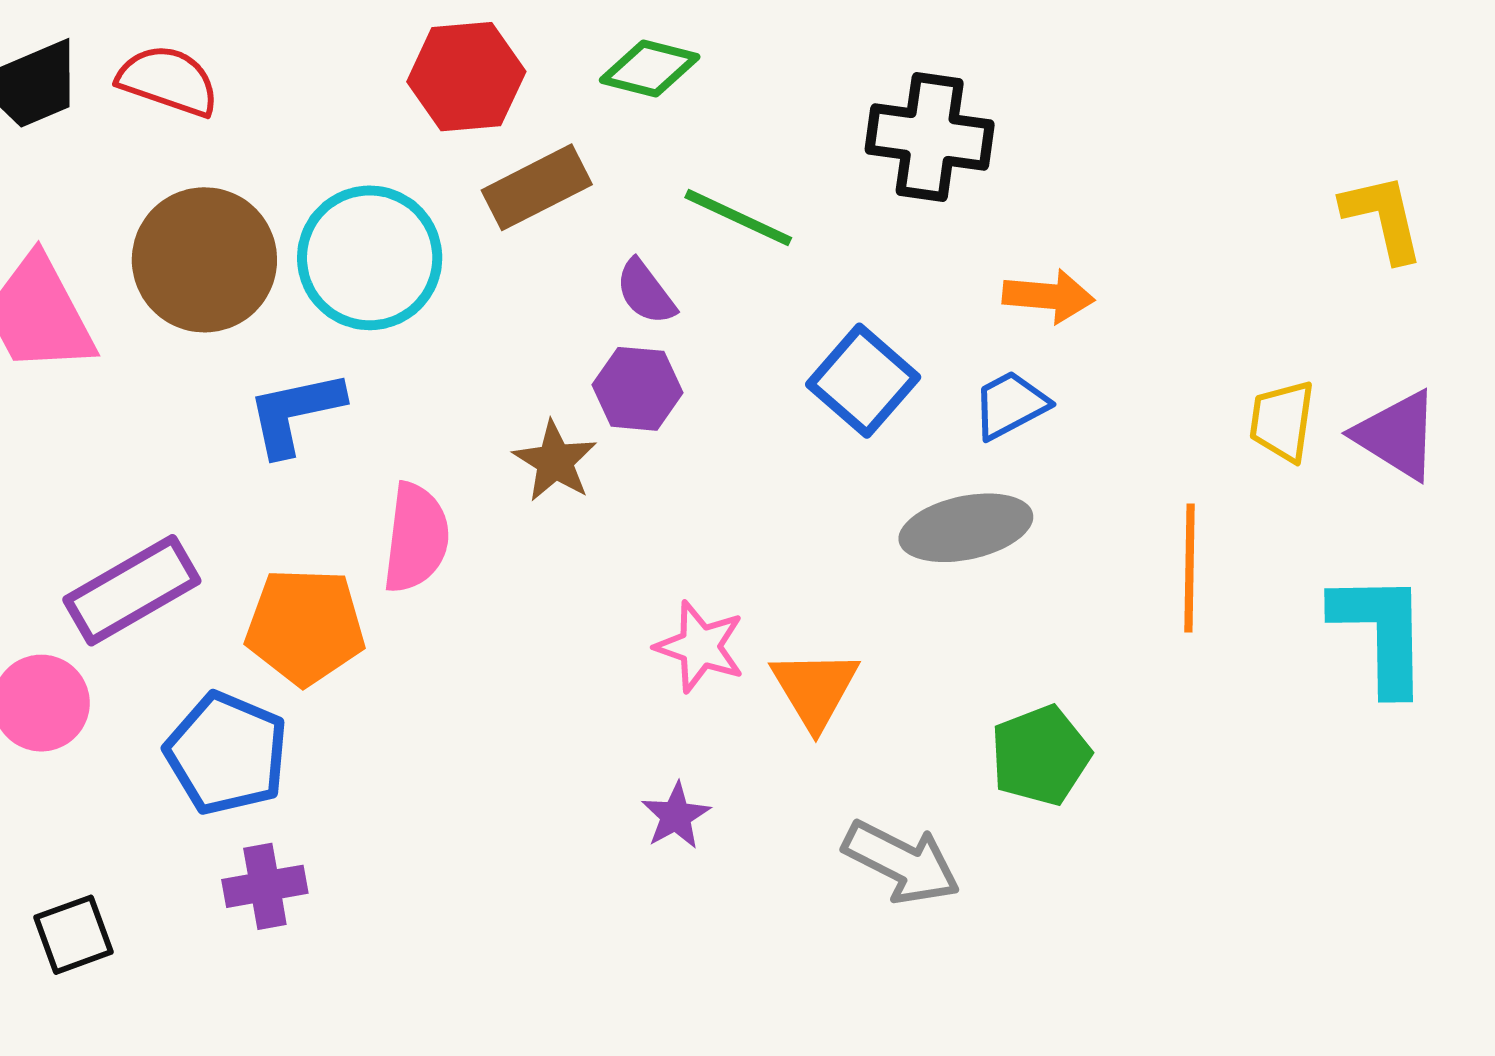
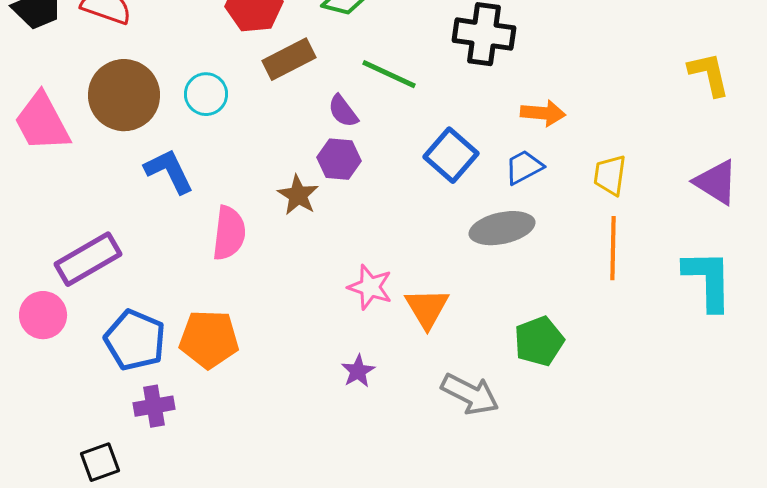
cyan circle: (370, 258) -> (206, 94), size x0.6
blue L-shape: (295, 413) -> (169, 171), turned 76
yellow trapezoid: (1282, 421) -> (610, 175), moved
orange pentagon: (305, 626) -> (209, 339), moved
black square: (74, 935) -> (100, 462), moved

